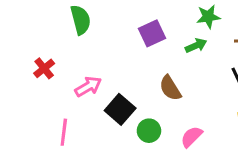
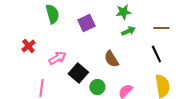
green star: (208, 17) -> (123, 12), moved
purple square: (152, 33) -> (86, 23), moved

